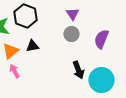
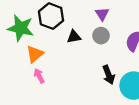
black triangle: (32, 46) -> (74, 37), moved

